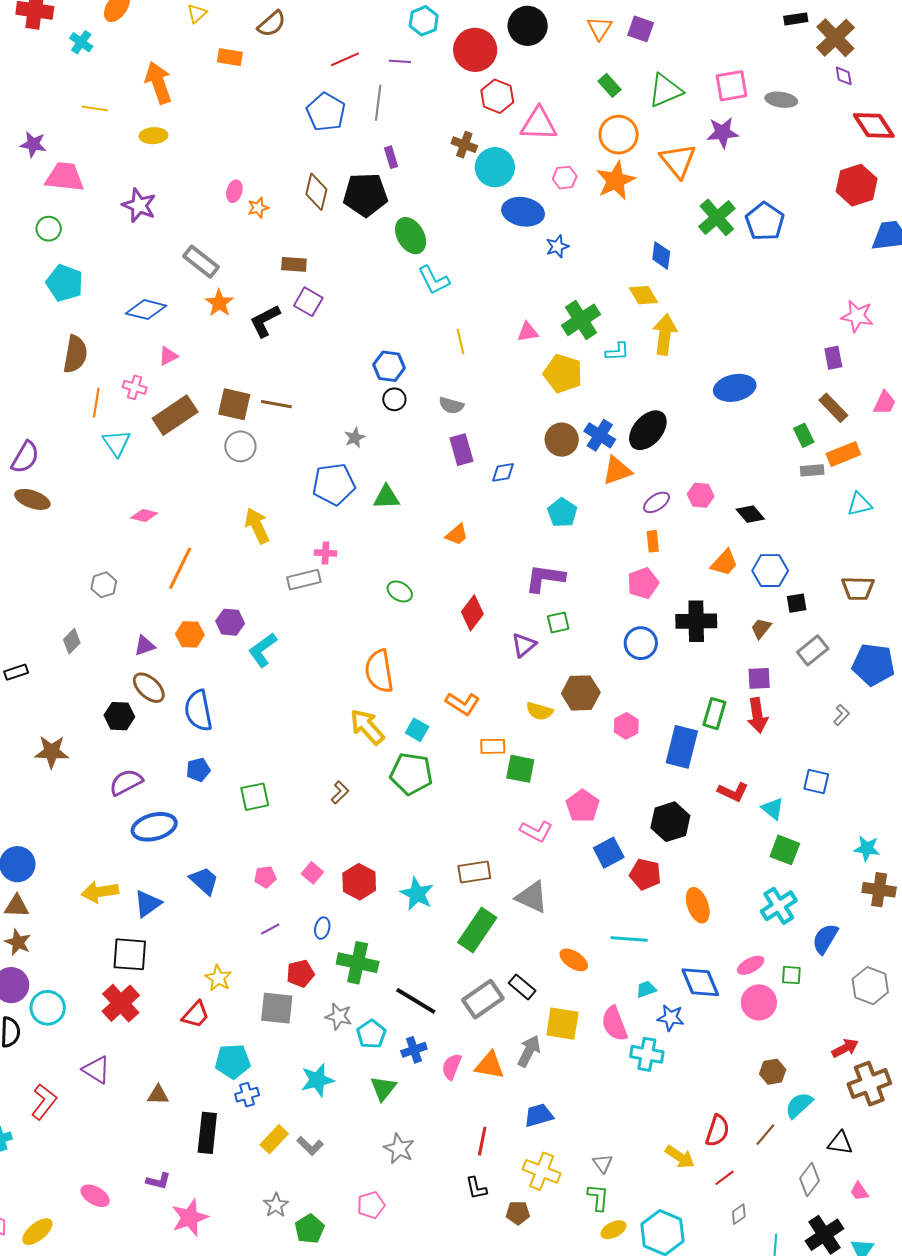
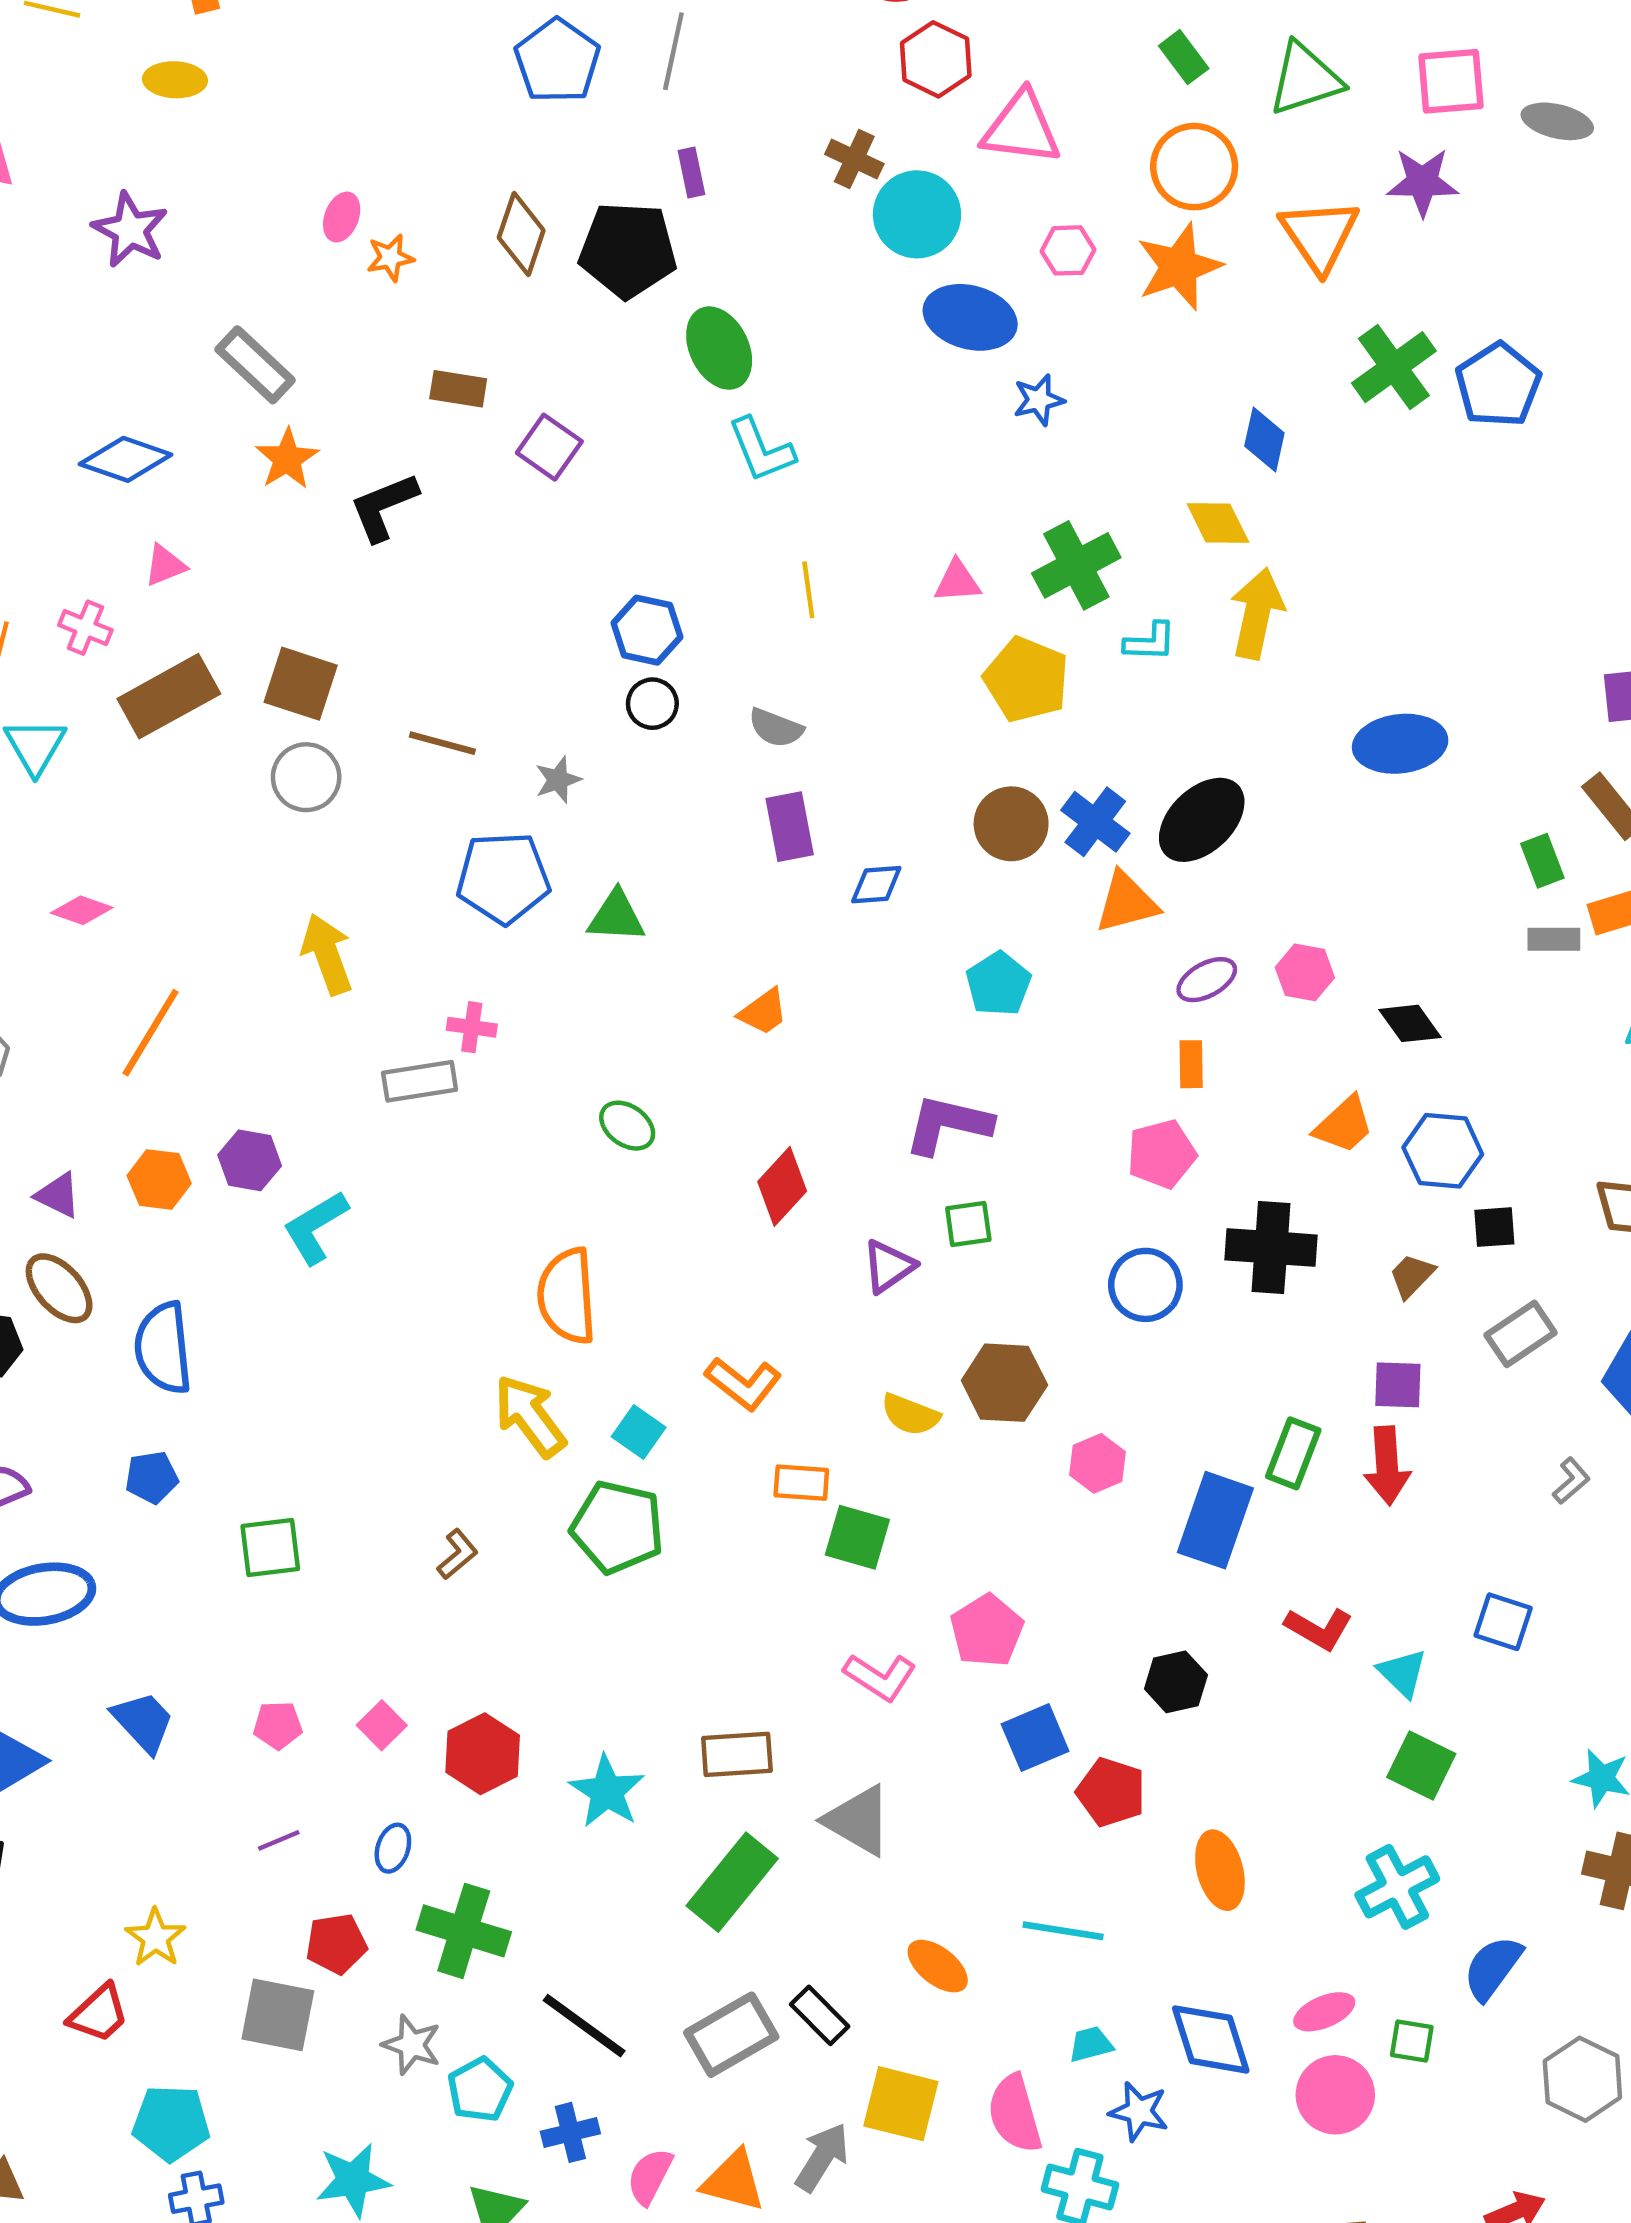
purple square: (308, 302) -> (549, 447), moved
brown line: (276, 404) -> (442, 743), moved
purple triangle: (145, 646) -> (58, 1195), turned 40
black hexagon: (670, 822) -> (1176, 1682), size x0.7

